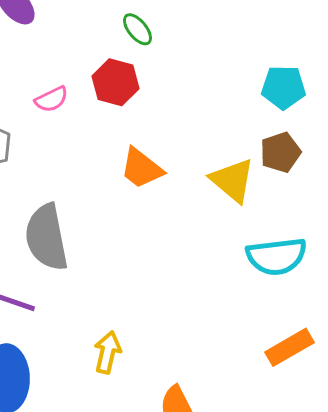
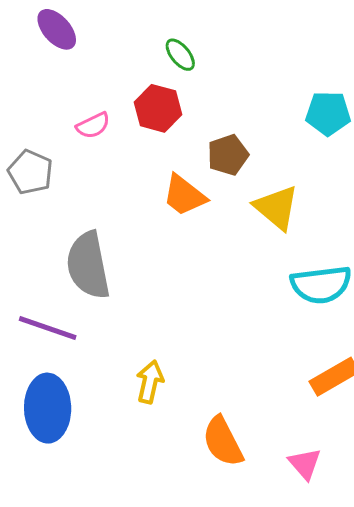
brown pentagon: (280, 152) -> (228, 155), moved

